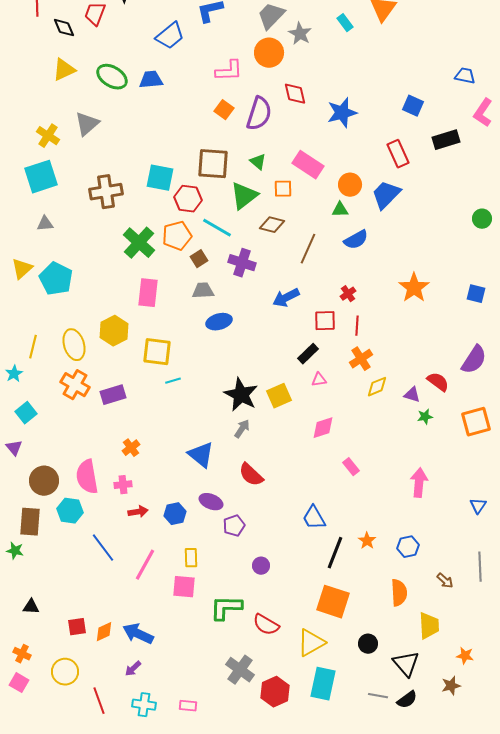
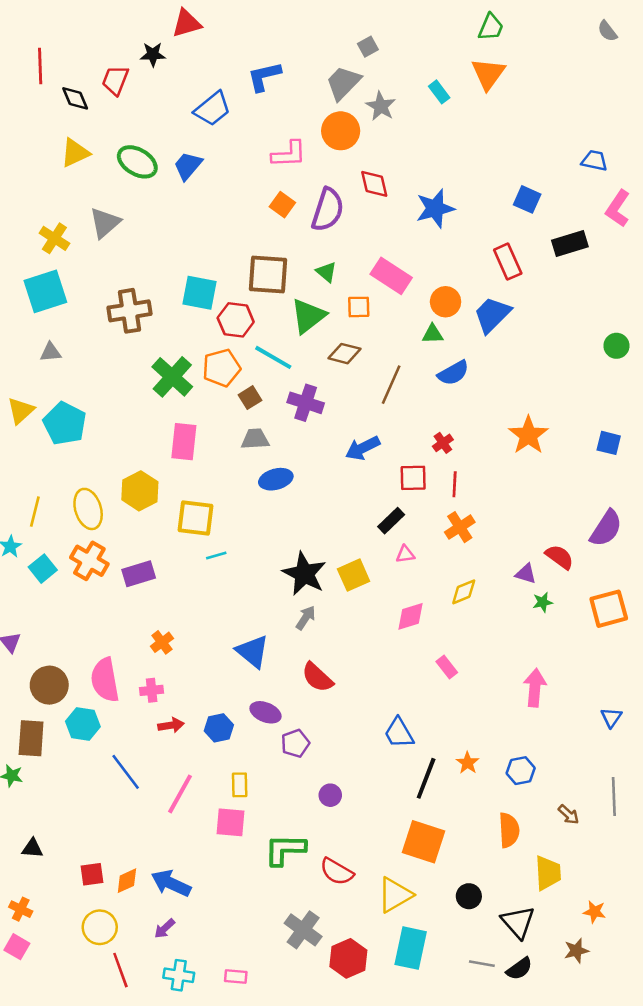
blue trapezoid: (151, 80) -> (188, 166), turned -45
yellow diamond: (377, 387) -> (464, 592), moved
cyan square: (26, 413) -> (43, 569), moved
yellow circle: (65, 672) -> (100, 927), moved

